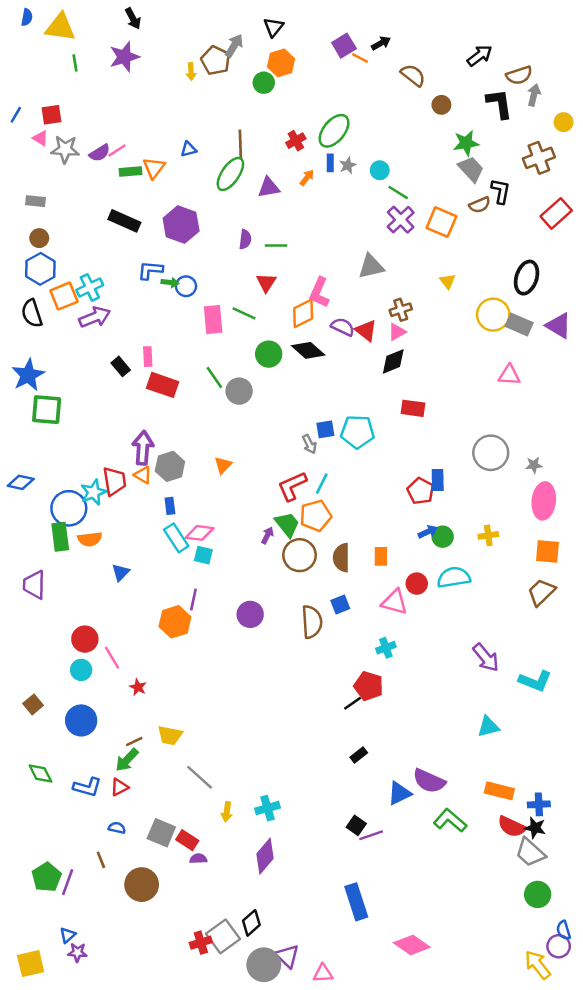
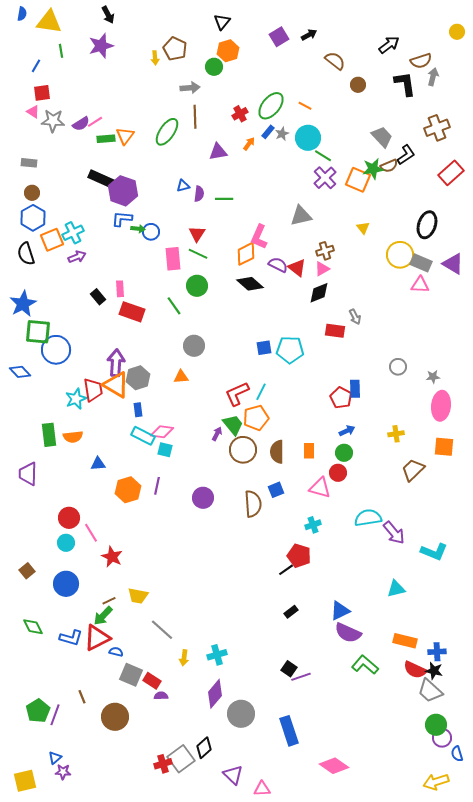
gray arrow: (234, 46) -> (190, 88), moved, turned 54
orange line: (360, 58) -> (305, 106), moved
blue line: (16, 115) -> (36, 66), moved
yellow circle: (564, 122) -> (457, 32), moved
green star: (466, 143) -> (373, 169), moved
blue triangle: (188, 149) -> (183, 186), moved
blue rectangle: (330, 163) -> (268, 132), turned 40
cyan circle: (380, 170) -> (308, 138), size x1.6
green ellipse: (230, 174) -> (167, 132), moved
black L-shape: (501, 191) -> (406, 155), turned 45
purple hexagon: (181, 225) -> (123, 191), moved
red triangle: (266, 283) -> (197, 234), moved
purple arrow: (95, 317) -> (77, 257), size x0.7
green circle: (269, 354) -> (197, 286), moved
pink triangle: (509, 375) -> (420, 285), moved
gray circle: (239, 391) -> (194, 346), moved
gray arrow: (309, 444) -> (355, 317), moved
gray circle: (491, 453) -> (398, 367), size x0.6
orange triangle: (223, 465) -> (181, 377), turned 42
orange triangle: (143, 475) -> (116, 385), size x1.8
blue diamond: (21, 482) -> (20, 372), moved, turned 35
blue circle: (69, 508) -> (56, 350), moved
green circle: (443, 537) -> (344, 453), moved
cyan rectangle: (176, 538) -> (143, 436), turned -30
blue triangle: (121, 572) -> (98, 464), turned 42
cyan semicircle: (454, 577) -> (368, 518), moved
brown trapezoid: (541, 592) -> (413, 470), moved
orange hexagon: (175, 622) -> (128, 490), moved
red star: (138, 687) -> (112, 557), size x1.5
red triangle: (119, 787) -> (97, 638), size x1.8
blue triangle: (399, 793) -> (340, 611), moved
blue semicircle: (117, 828) -> (116, 652), moved
purple circle: (559, 946) -> (442, 738), moved
gray circle: (264, 965) -> (241, 714), moved
yellow arrow: (538, 965) -> (436, 782), turned -70

